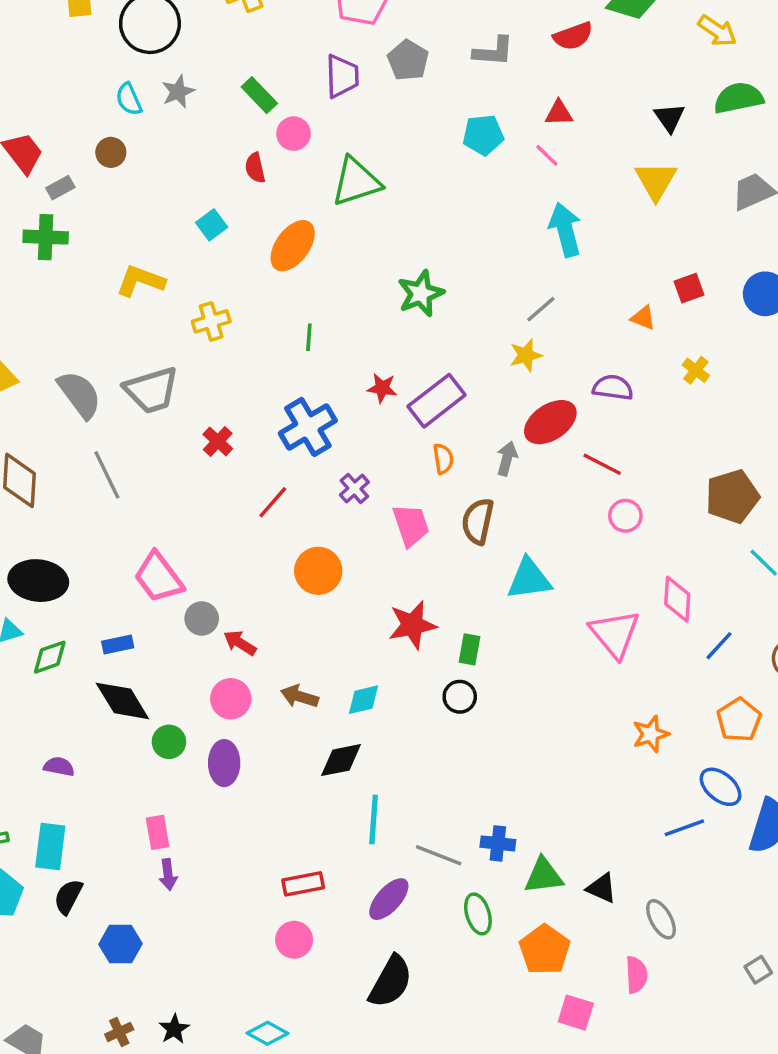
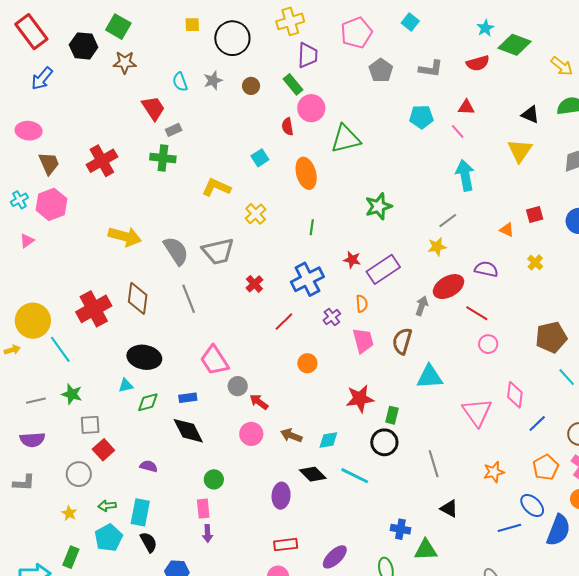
purple trapezoid: (342, 76) -> (308, 55), moved
gray star: (178, 92) -> (213, 80), moved
cyan semicircle: (129, 99) -> (180, 82), moved
black triangle: (669, 118) -> (530, 115), turned -36
pink circle: (294, 134) -> (311, 108), size x1.4
brown circle: (111, 152) -> (251, 86), moved
orange ellipse: (293, 246) -> (306, 173), turned -56
yellow cross: (211, 321) -> (256, 214), turned -30
orange semicircle: (443, 459) -> (362, 304), moved
orange circle: (318, 571) -> (307, 363), size x0.7
black circle: (460, 697) -> (384, 442), size x1.4
green circle: (169, 742) -> (214, 479), moved
black diamond: (341, 760) -> (313, 474), turned 52
purple ellipse: (224, 763) -> (281, 496), moved
cyan line: (374, 819) -> (355, 476), moved, turned -72
gray line: (439, 855) -> (434, 464), moved, turned 48
black triangle: (602, 888) -> (449, 509), moved
black semicircle: (68, 897) -> (149, 542), turned 120

